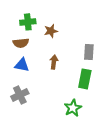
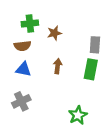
gray rectangle: (89, 52) -> (95, 45), moved
green rectangle: (85, 79) -> (91, 69), moved

